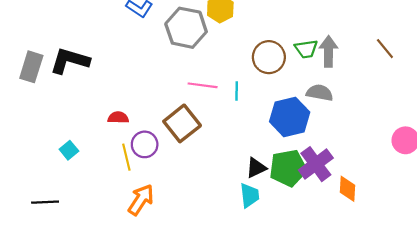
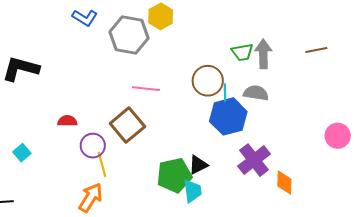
brown line: (385, 49) -> (316, 50), turned -60
brown circle: (269, 57) -> (208, 81), moved
cyan line: (237, 91) -> (225, 92), moved
yellow line: (126, 157) -> (102, 164), moved
green pentagon: (288, 168) -> (174, 175), moved

